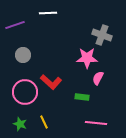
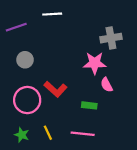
gray cross: (102, 35) -> (111, 38), turned -30
pink semicircle: (98, 78) -> (107, 85), turned -56
pink line: (96, 123) -> (83, 134), moved

